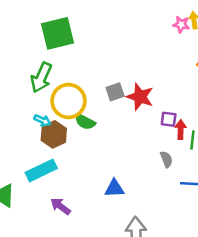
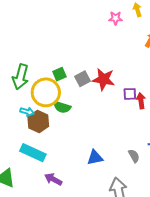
pink star: (181, 24) -> (116, 18), moved
green square: (58, 33) -> (59, 74), moved, size x0.5
gray semicircle: (166, 159) -> (134, 156), moved
cyan rectangle: (41, 170) -> (33, 153), turned 60

